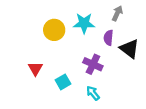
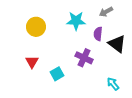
gray arrow: (117, 13) -> (106, 12), turned -144
yellow circle: (54, 30) -> (36, 27), moved
cyan arrow: (93, 93) -> (113, 84), moved

